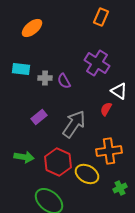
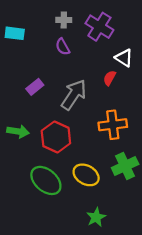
gray cross: (45, 78) -> (64, 20), moved
yellow ellipse: (87, 174) -> (86, 175), moved
green cross: (120, 188) -> (125, 166), size x1.6

